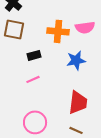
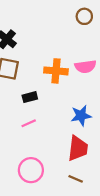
blue star: (76, 60) -> (81, 116), moved

